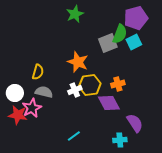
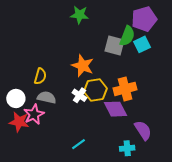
green star: (75, 14) -> (79, 15), turned 30
gray square: (108, 43) -> (114, 45), turned 36
orange cross: (118, 84) -> (125, 89), size x1.5
white cross: (75, 90) -> (79, 95), turned -32

